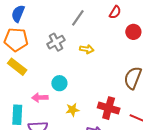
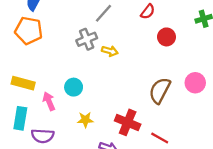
gray cross: (56, 42) -> (87, 39), moved
yellow rectangle: (17, 67) -> (23, 83), moved, turned -30
pink arrow: (40, 98) -> (49, 101), turned 63

